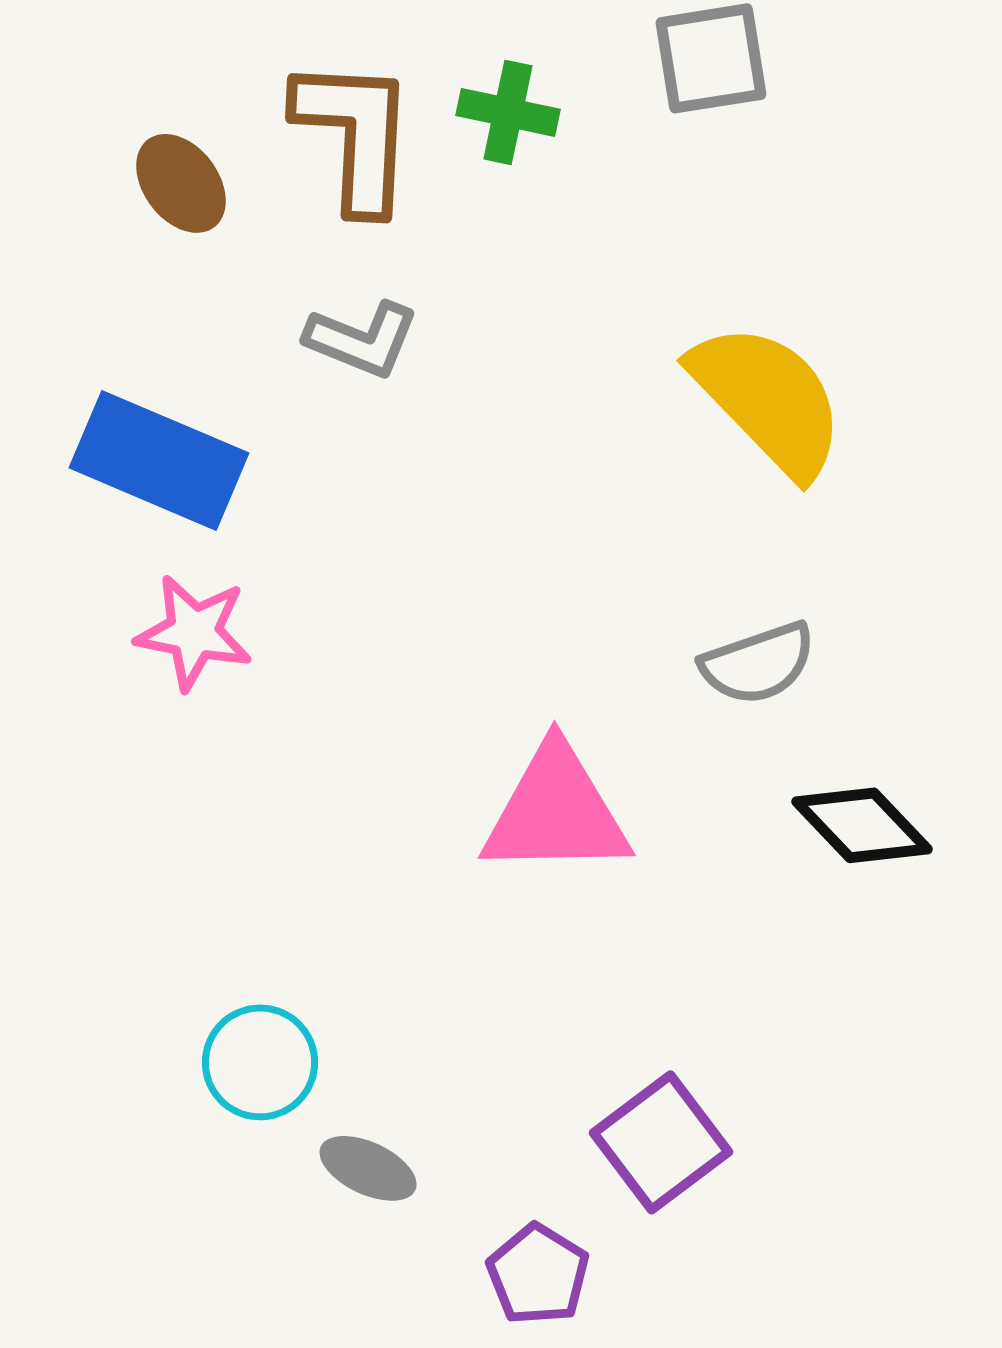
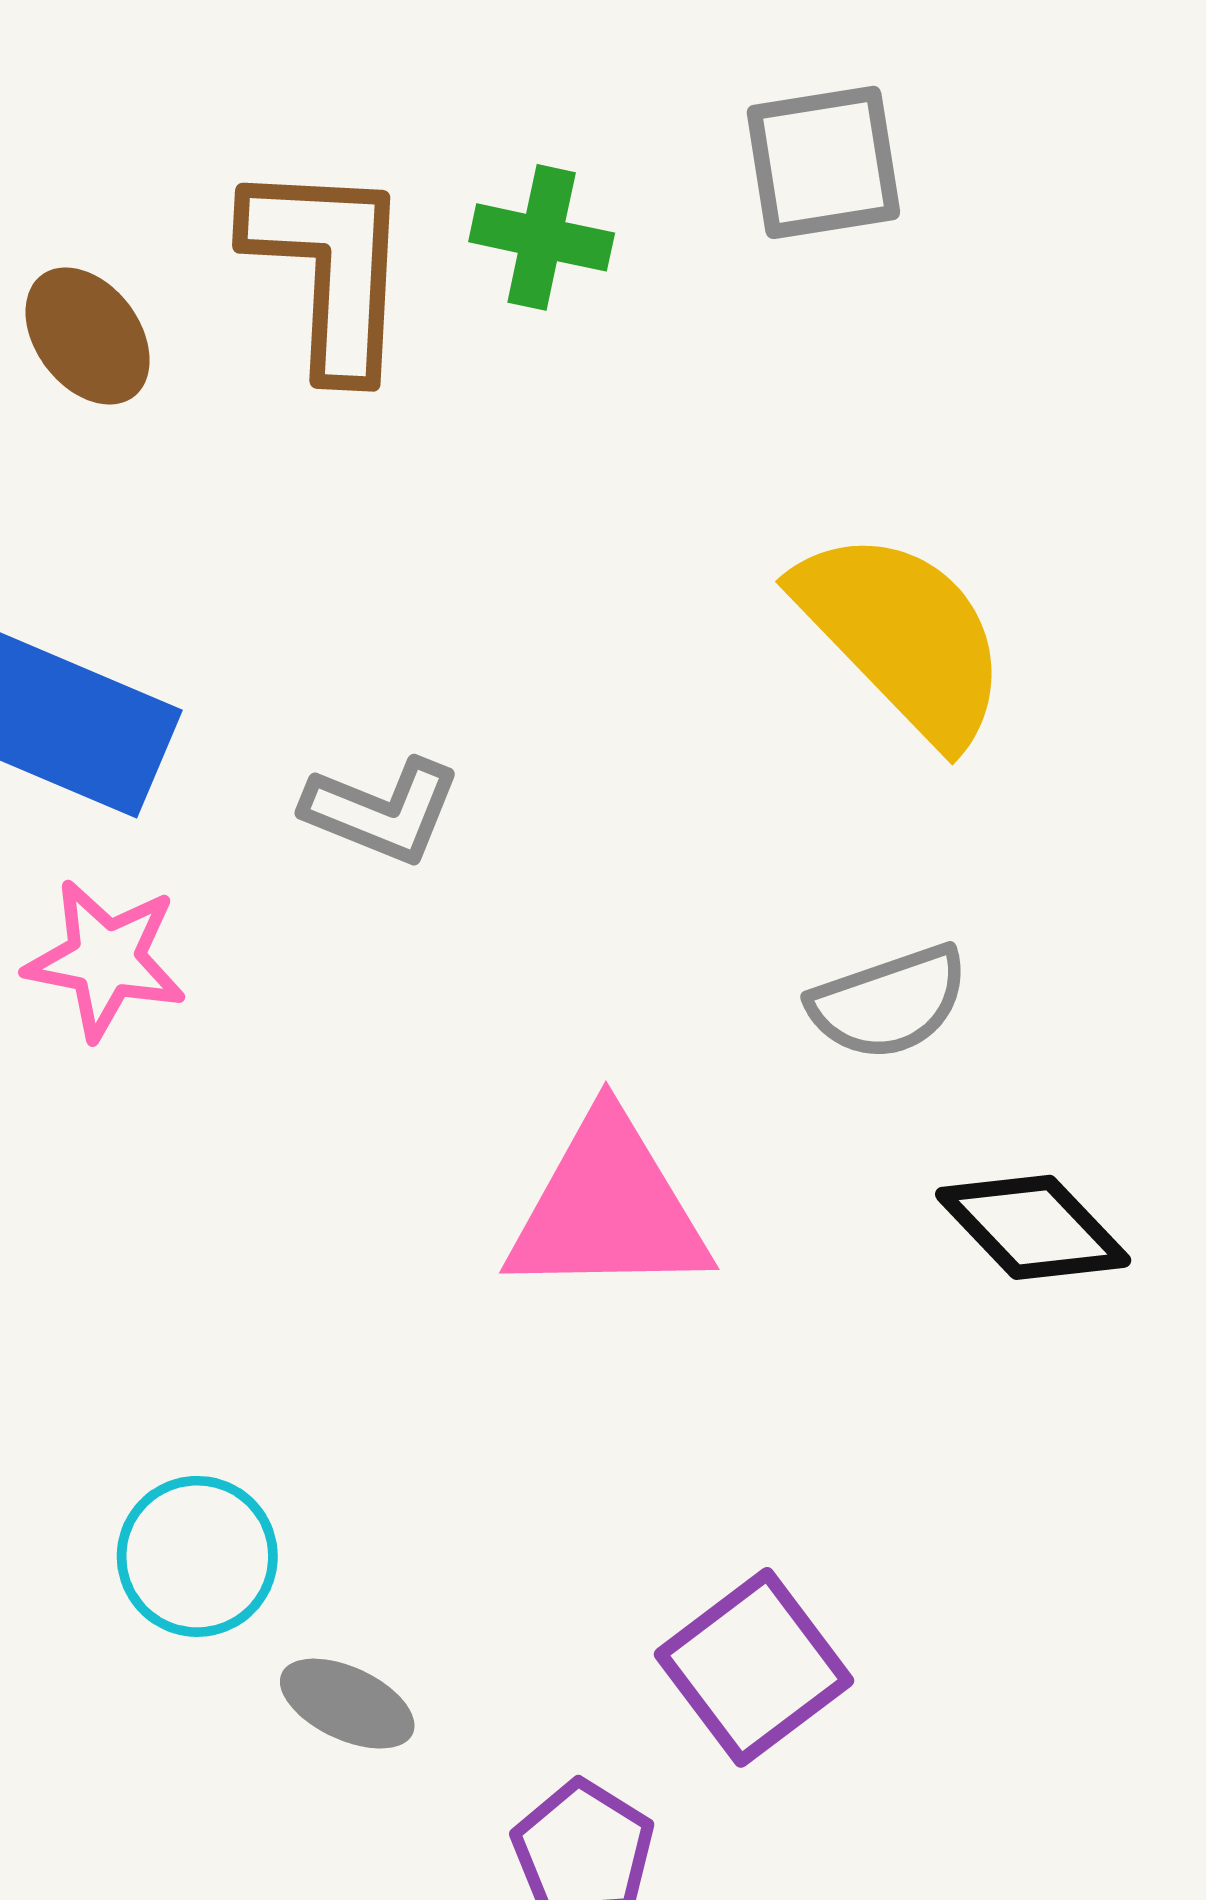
gray L-shape: (362, 339) -> (382, 811), moved

